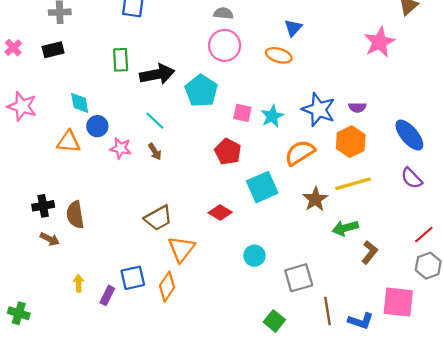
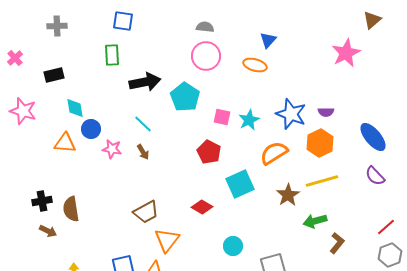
black rectangle: (53, 50) -> (54, 75), moved
green rectangle: (121, 60) -> (112, 55), moved

